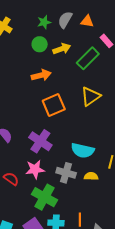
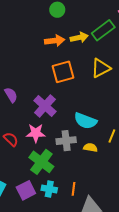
yellow arrow: (62, 49) -> (79, 37), moved
gray cross: (66, 173) -> (66, 141), turned -30

